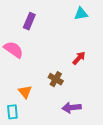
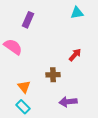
brown cross: (56, 79) -> (53, 75), turned -32
cyan rectangle: (12, 112) -> (23, 107), moved, turned -40

